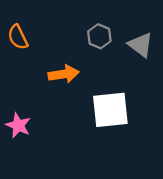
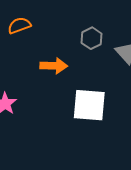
orange semicircle: (18, 37) -> (19, 25), turned 85

